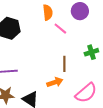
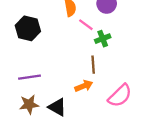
green cross: (91, 52) -> (103, 39), moved

